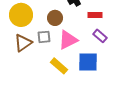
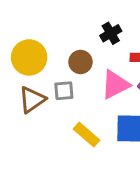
pink triangle: (68, 40) -> (115, 85), moved

